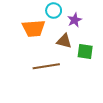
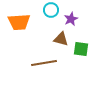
orange trapezoid: (34, 28) -> (19, 22), moved

